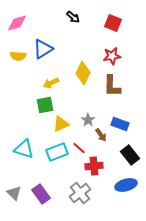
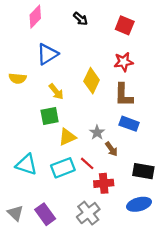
pink diamond: (17, 23) -> (35, 17), moved, turned -30
yellow semicircle: (18, 56) -> (18, 78), moved
yellow arrow: (51, 83) -> (56, 92), turned -105
blue rectangle: (120, 124) -> (129, 124), moved
black rectangle: (130, 155) -> (143, 171), turned -42

